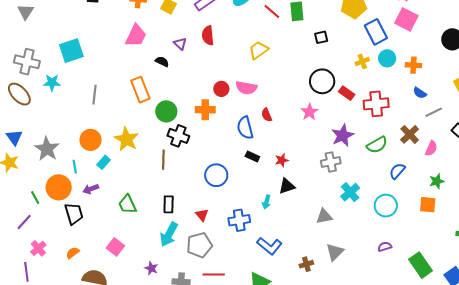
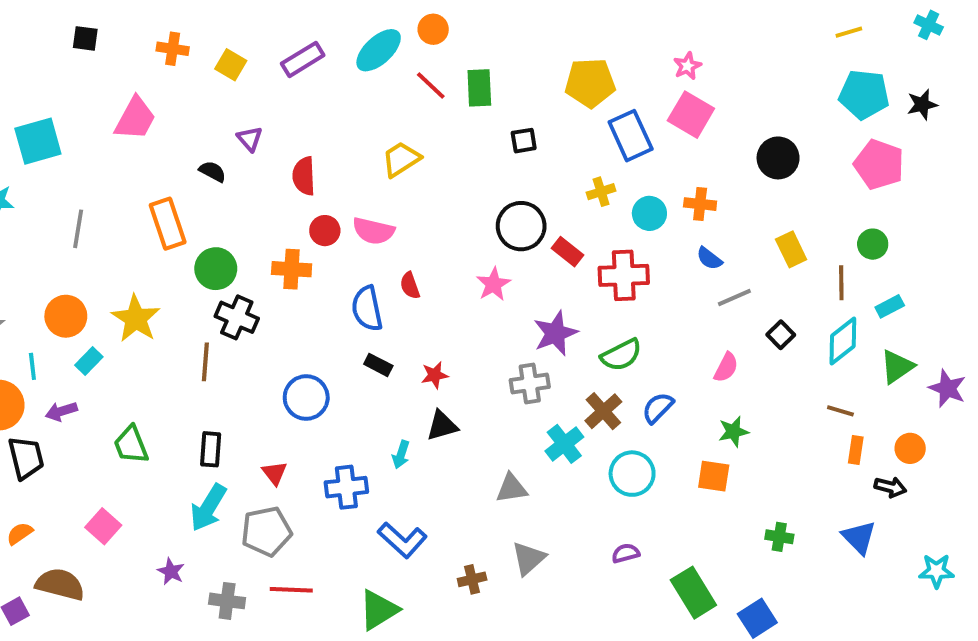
red semicircle: (208, 35) -> (304, 176), moved
pink trapezoid: (136, 36) -> (135, 118), moved
cyan circle: (387, 58) -> (649, 213), moved
brown cross: (410, 134) -> (603, 411), moved

